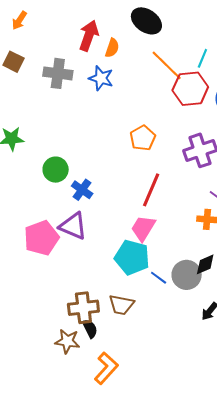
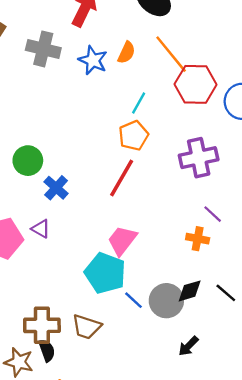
orange semicircle: (112, 48) -> (126, 53), moved
cyan line: (202, 58) -> (139, 103), moved
red line: (151, 190) -> (122, 178), moved
purple triangle: (73, 226) -> (41, 229), size x0.6

